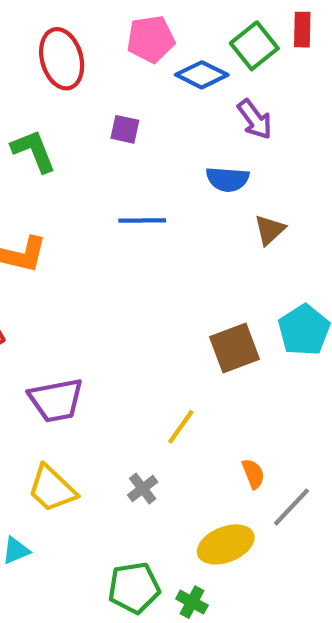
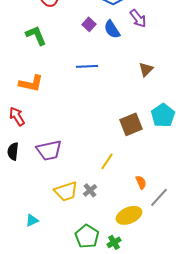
purple square: (125, 129) -> (89, 24), moved, turned 32
blue semicircle: (227, 179) -> (112, 29), moved, turned 54
yellow trapezoid: (52, 489) -> (66, 191), moved, turned -60
green pentagon: (134, 588) -> (87, 236), turned -30
green cross: (192, 602) -> (114, 242), turned 32

